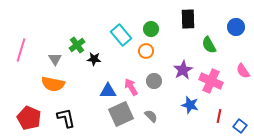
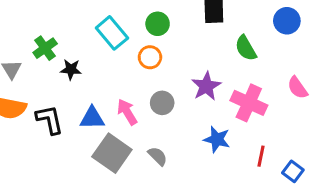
gray square: (121, 114) -> (112, 153), turned -30
black L-shape: (66, 118) -> (50, 120), moved

